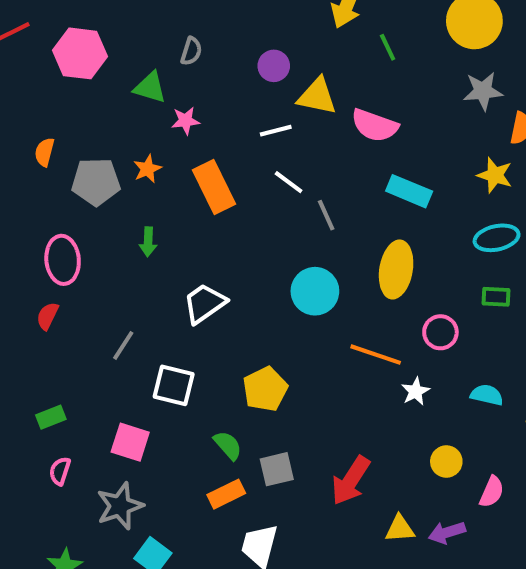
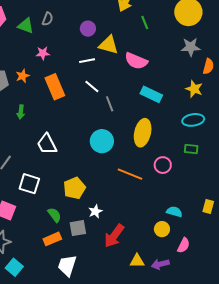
green triangle: (150, 87) -> (26, 26), moved
white trapezoid: (205, 303) -> (47, 144), turned -85
white star: (415, 391) -> (95, 211), moved
cyan semicircle: (487, 395) -> (174, 212), moved

